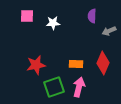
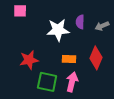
purple semicircle: (92, 16) -> (80, 22), moved
white star: (53, 23) -> (58, 30), moved, size x1.6
green square: (54, 87) -> (47, 82), turned 30

